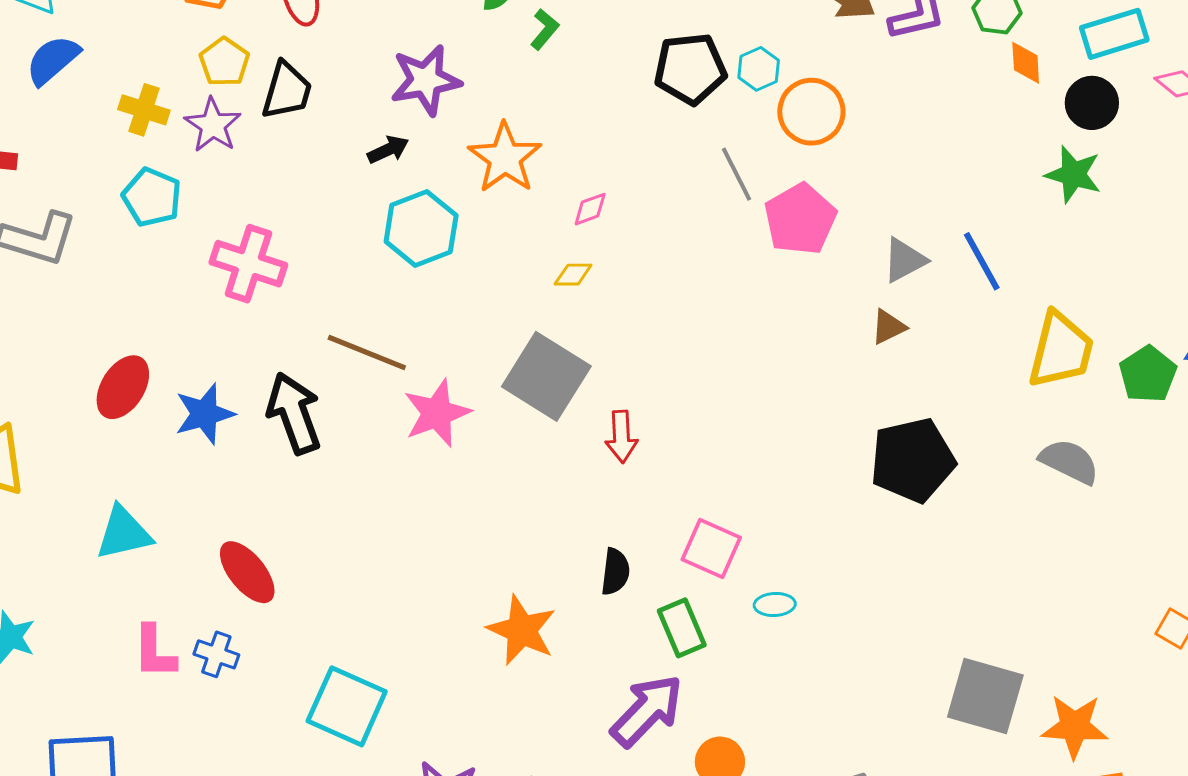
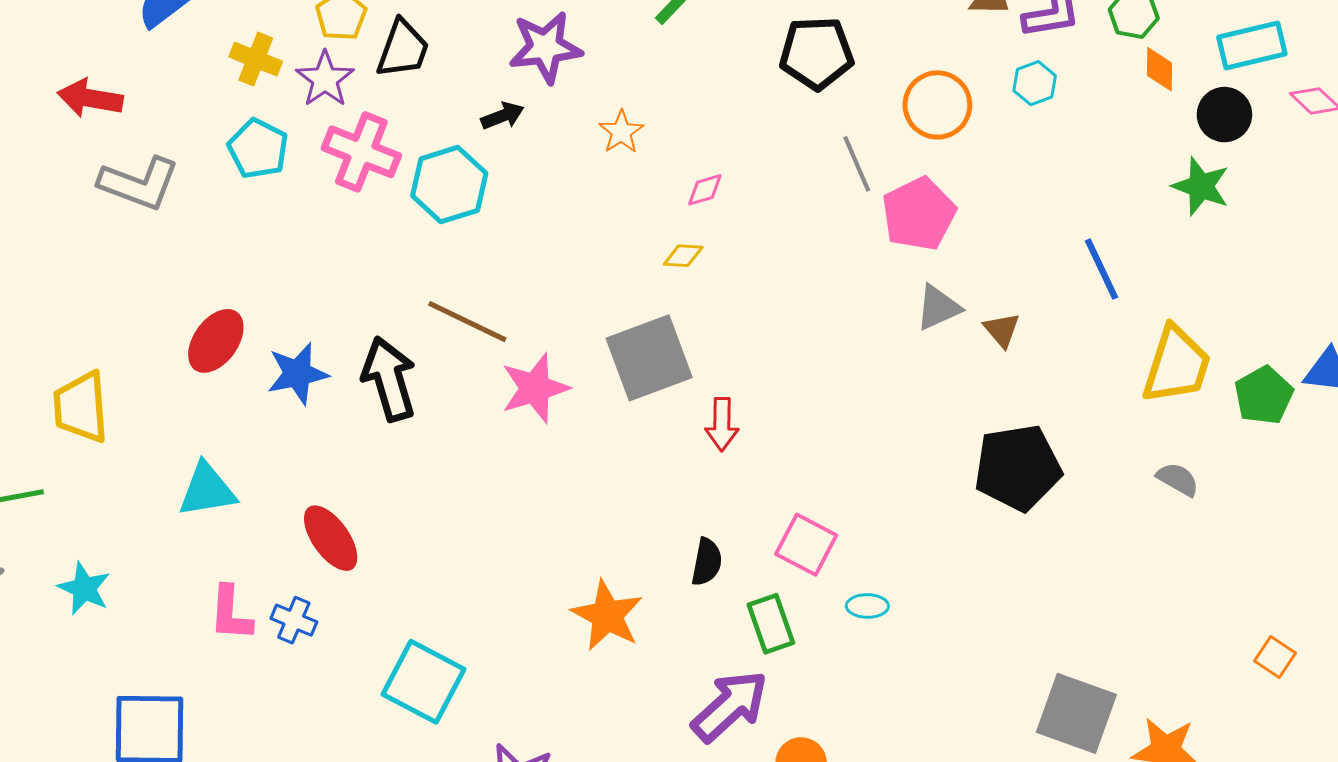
cyan hexagon: (759, 69) -> (1035, 83), moved
orange star: (505, 158) -> (621, 132), size x0.6
cyan hexagon: (421, 228) -> (449, 185), moved
gray triangle: (904, 260) -> (938, 308), moved
pink cross: (248, 264) -> (361, 152), moved
brown triangle: (888, 327) -> (1002, 330), turned -48
gray square: (546, 376) -> (649, 358), turned 34
gray semicircle: (1069, 462) -> (1178, 479), size x0.7

